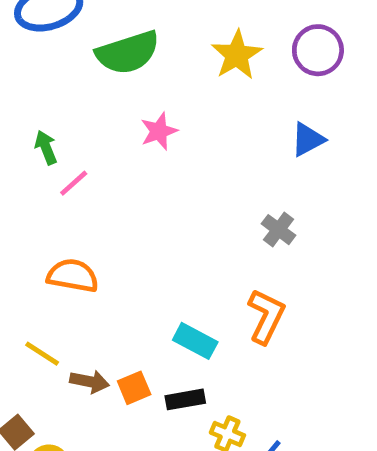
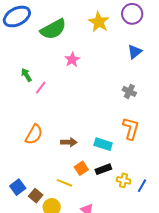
orange semicircle: (73, 276) -> (34, 134), moved, turned 120
yellow line: (42, 354) -> (64, 183), moved
brown arrow: (90, 382) -> (69, 142), moved

